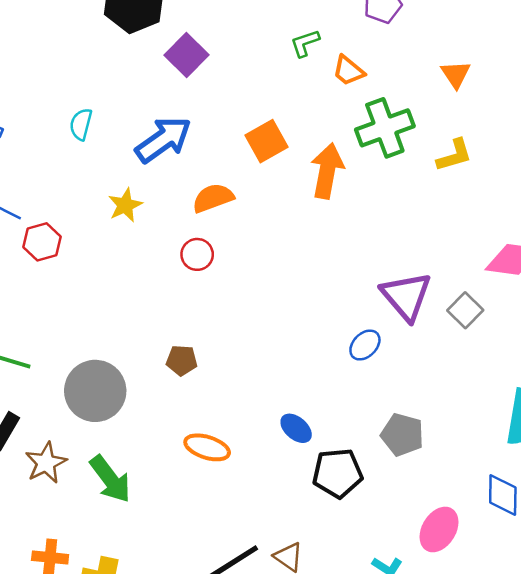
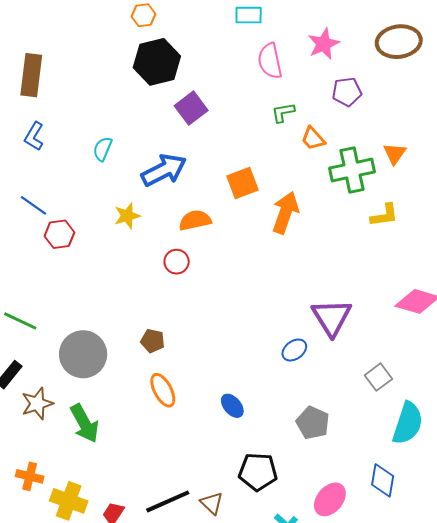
green cross: (385, 128) -> (352, 170), moved
gray square: (465, 310) -> (378, 377), moved
orange ellipse: (207, 447) -> (163, 390), moved, turned 36
black pentagon: (338, 473) -> (258, 472), moved

